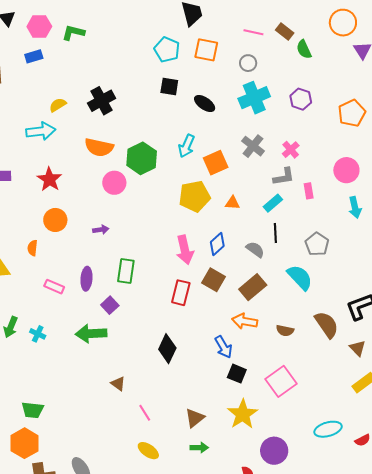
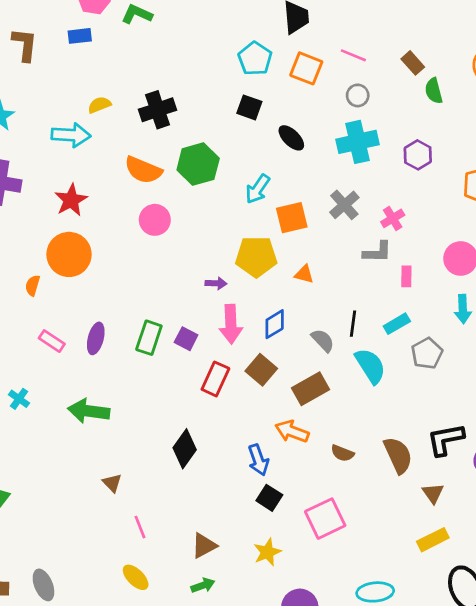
pink line: (253, 32) -> (353, 55), moved
green hexagon: (142, 158) -> (198, 164), moved
cyan rectangle: (273, 203) -> (397, 324), moved
orange circle: (55, 220) -> (69, 254), size x1.4
purple arrow: (101, 230) -> (216, 283), moved
gray pentagon: (317, 244) -> (427, 353), moved
cyan semicircle: (300, 277) -> (370, 366), moved
purple square: (110, 305) -> (186, 339), moved, turned -30
yellow star: (243, 414) -> (267, 552), size x0.7
green arrow: (199, 448) -> (203, 585), turned -30

